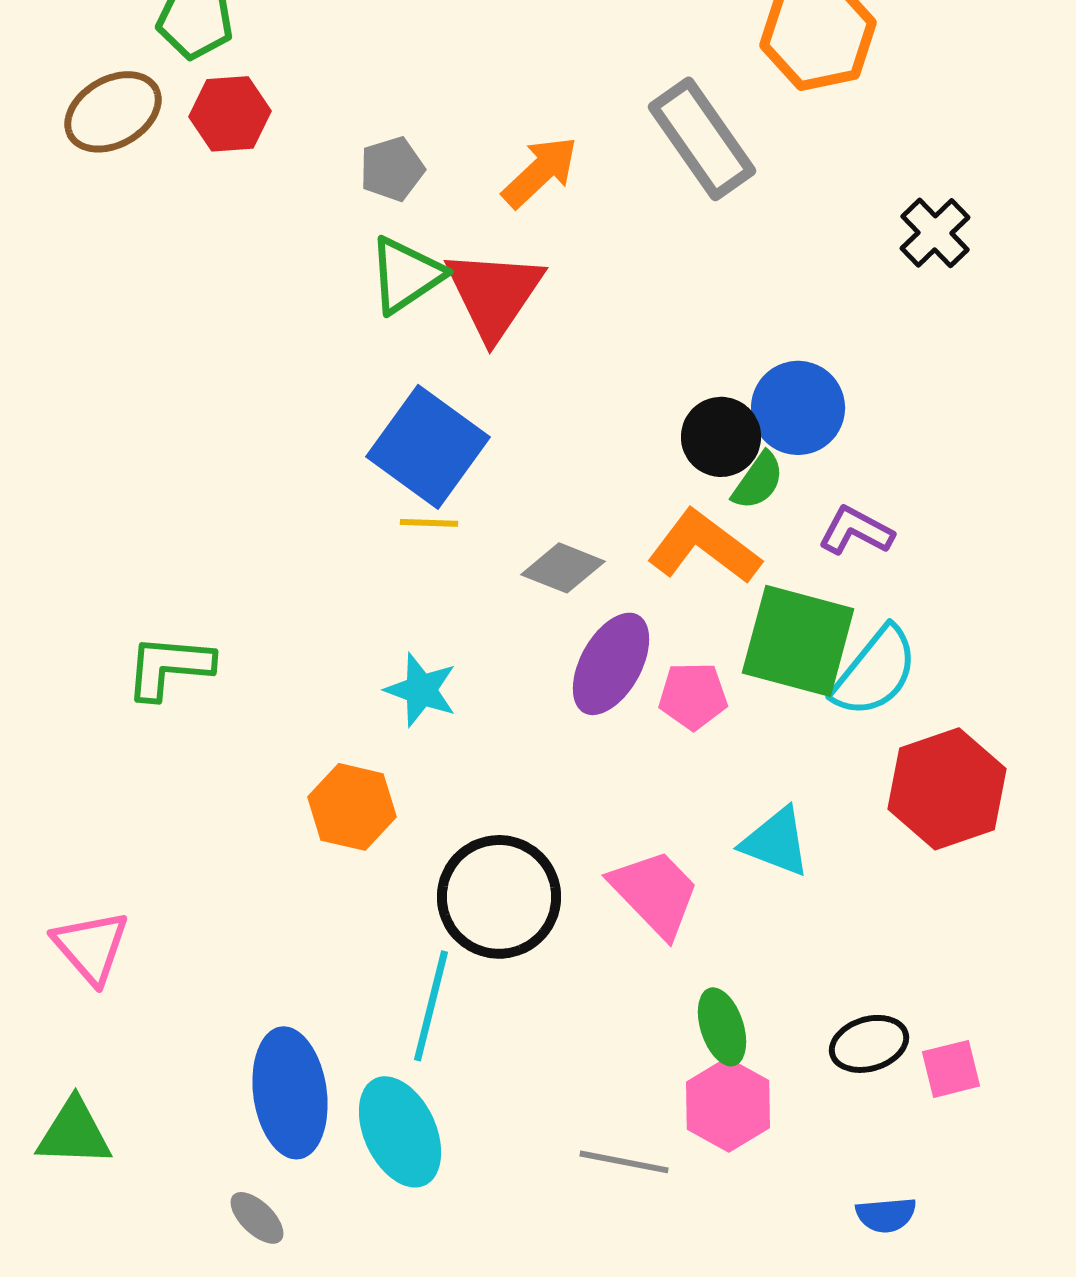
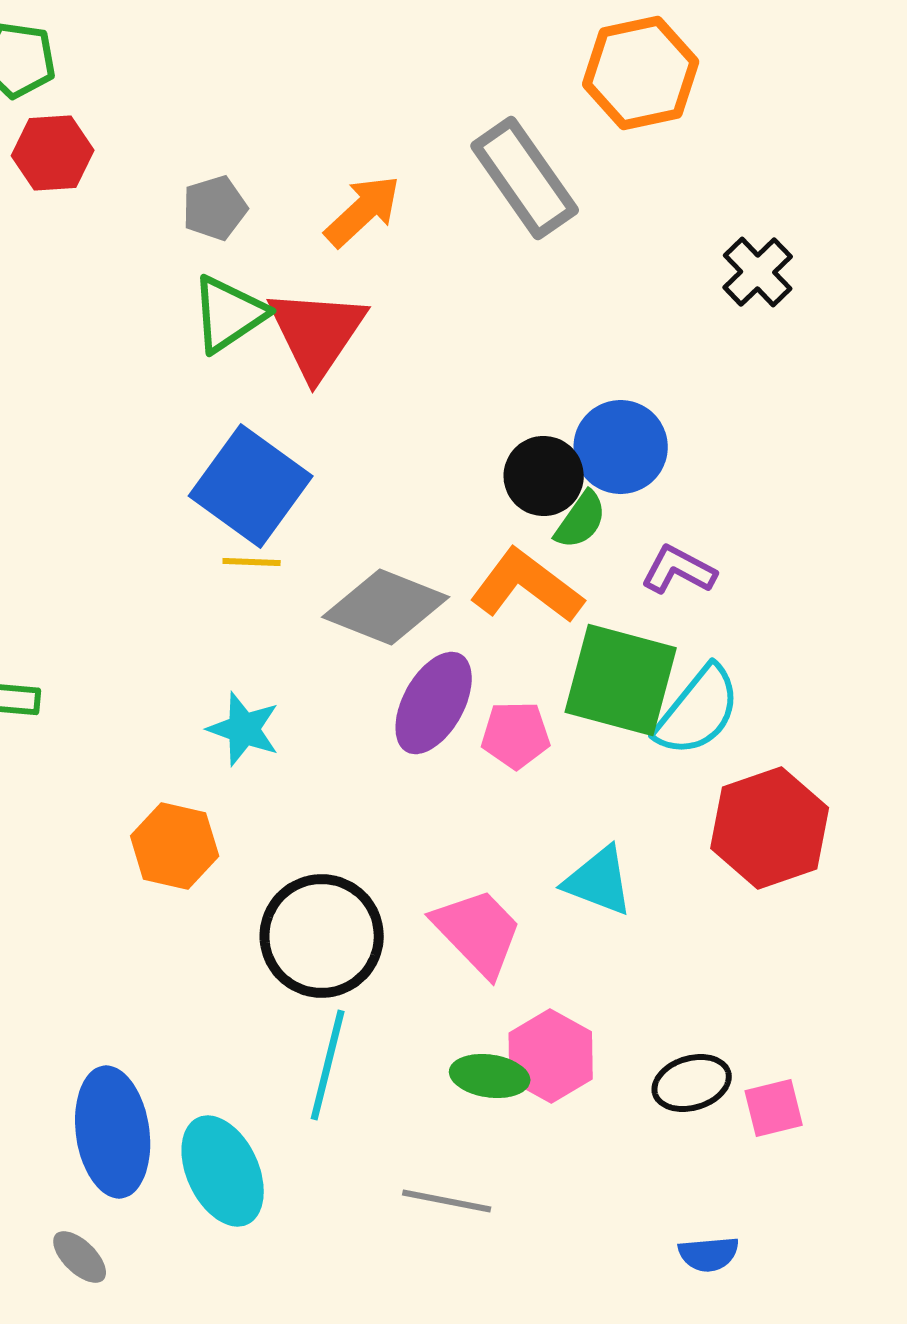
gray diamond: (563, 568) -> (386, 607), size x1.5
cyan line: (431, 1006) -> (328, 1065), moved
green ellipse: (722, 1027) -> (490, 1076), moved, turned -64
pink hexagon: (728, 1105) -> (551, 1056), moved

